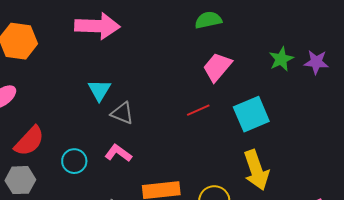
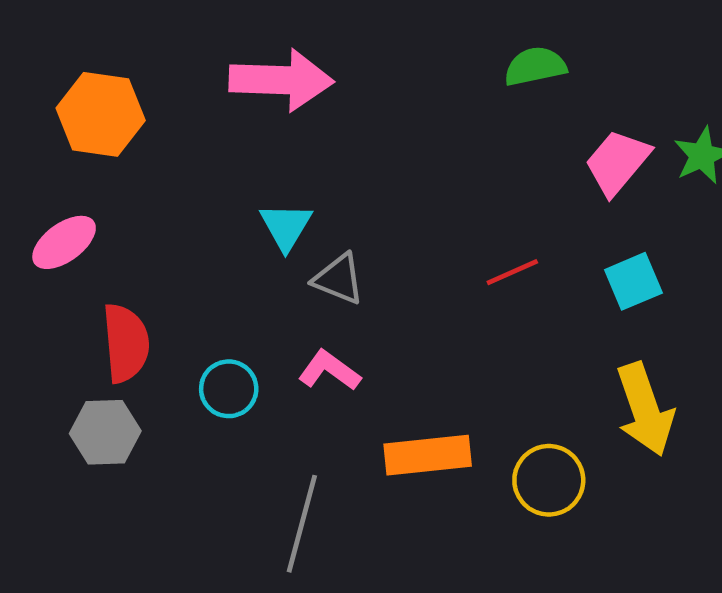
pink trapezoid: (217, 67) -> (617, 162), moved
cyan square: (251, 114) -> (633, 281), size x0.7
red semicircle: (29, 141) -> (126, 343), turned -48

